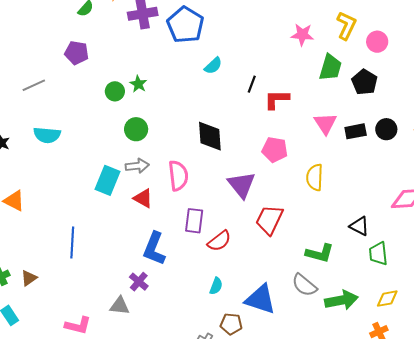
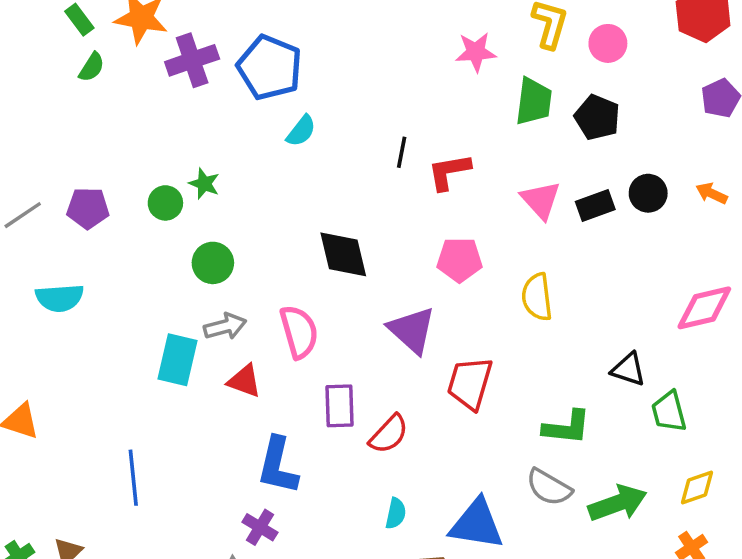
purple pentagon: (77, 53) -> (88, 208), moved
cyan semicircle: (213, 66) -> (301, 131), moved

